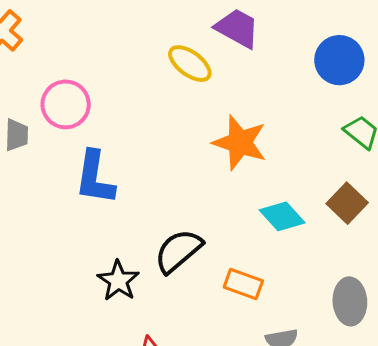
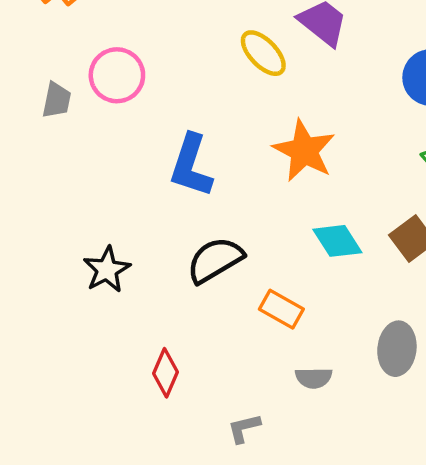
blue L-shape: (95, 178) -> (191, 166), moved
black star: (118, 281) -> (107, 270), moved

